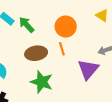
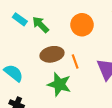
orange line: (62, 49) -> (75, 62), moved

